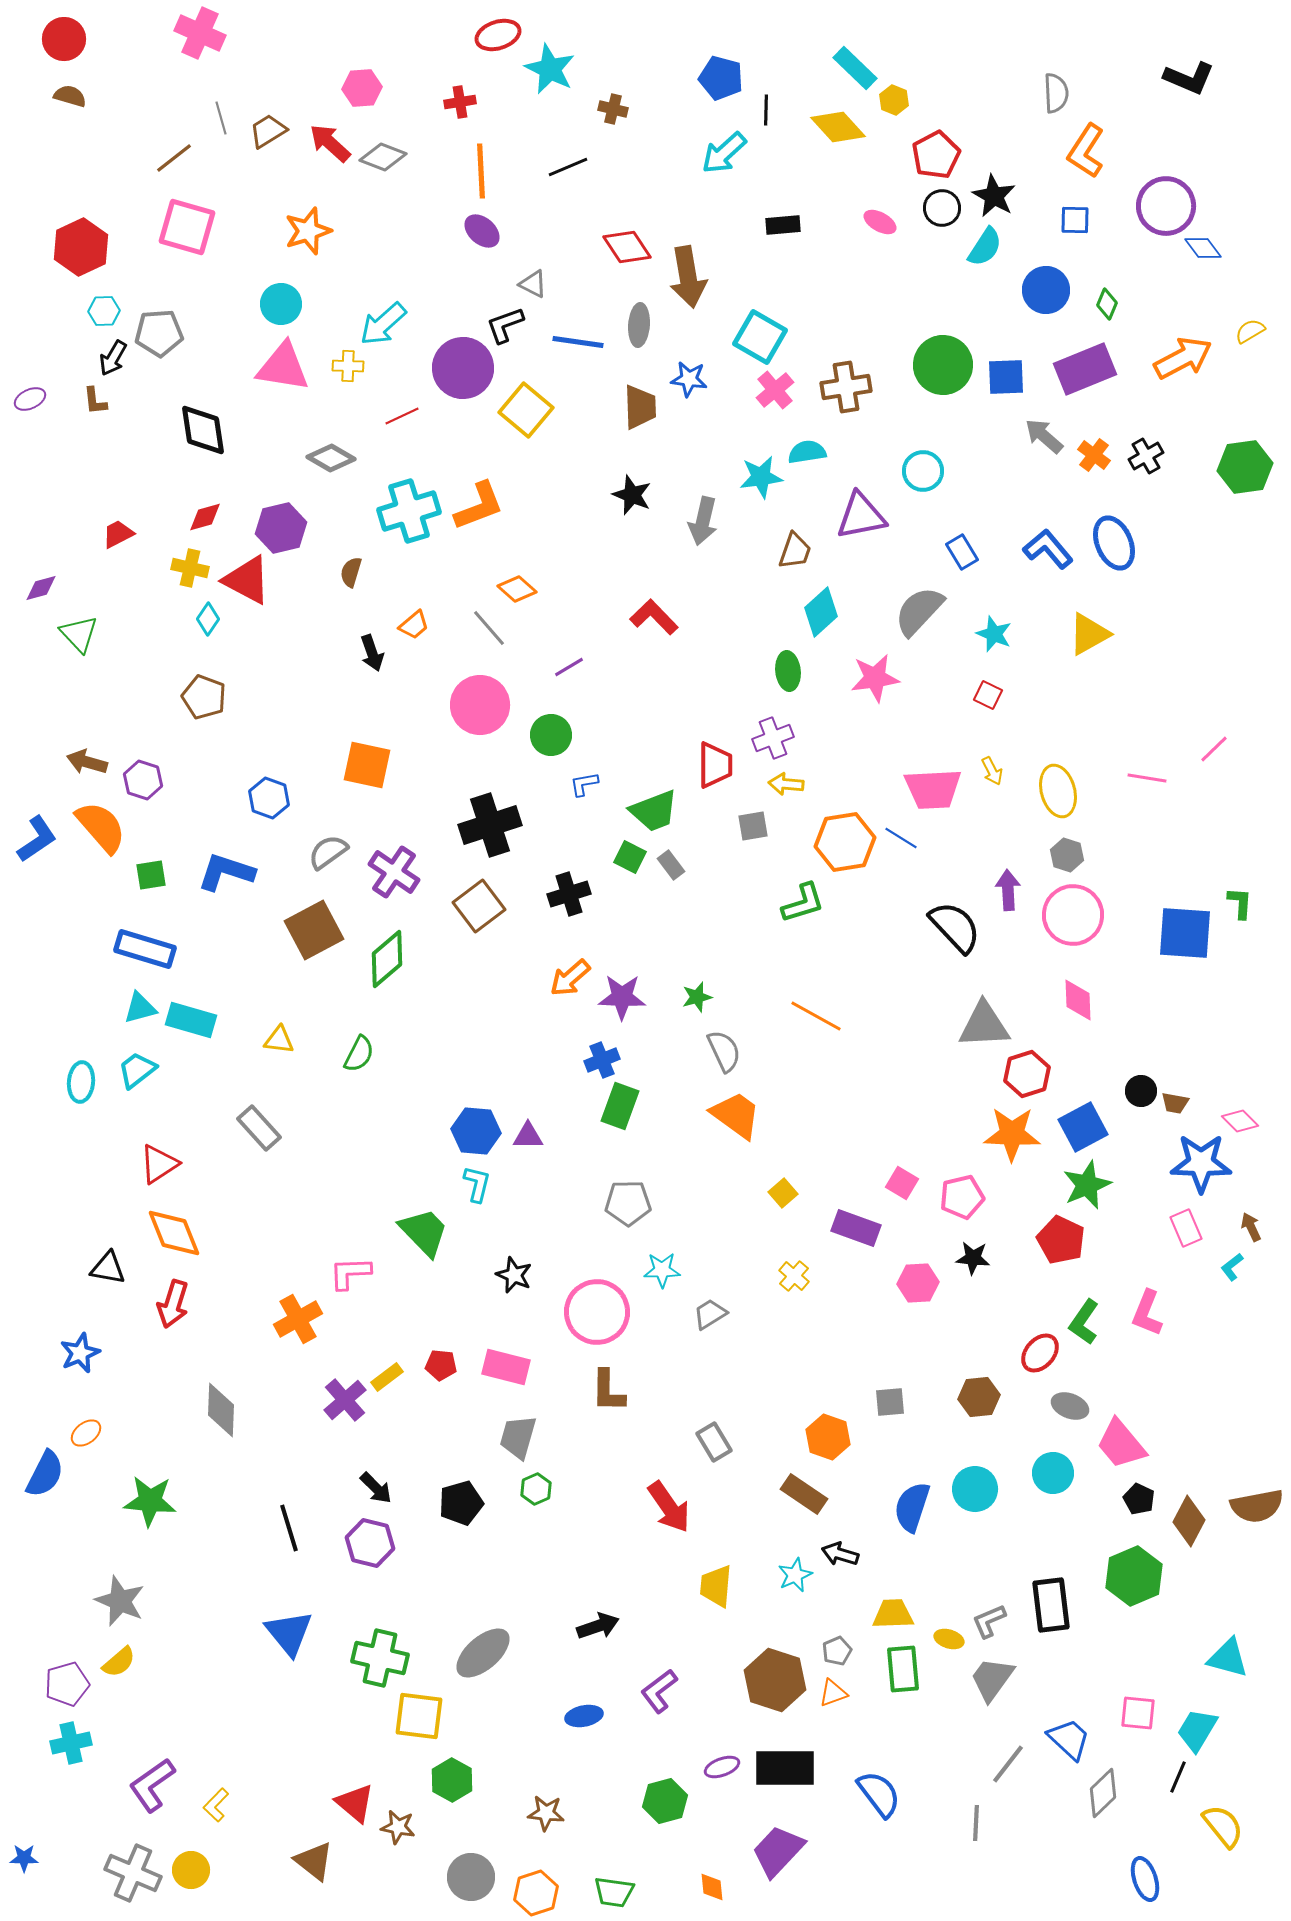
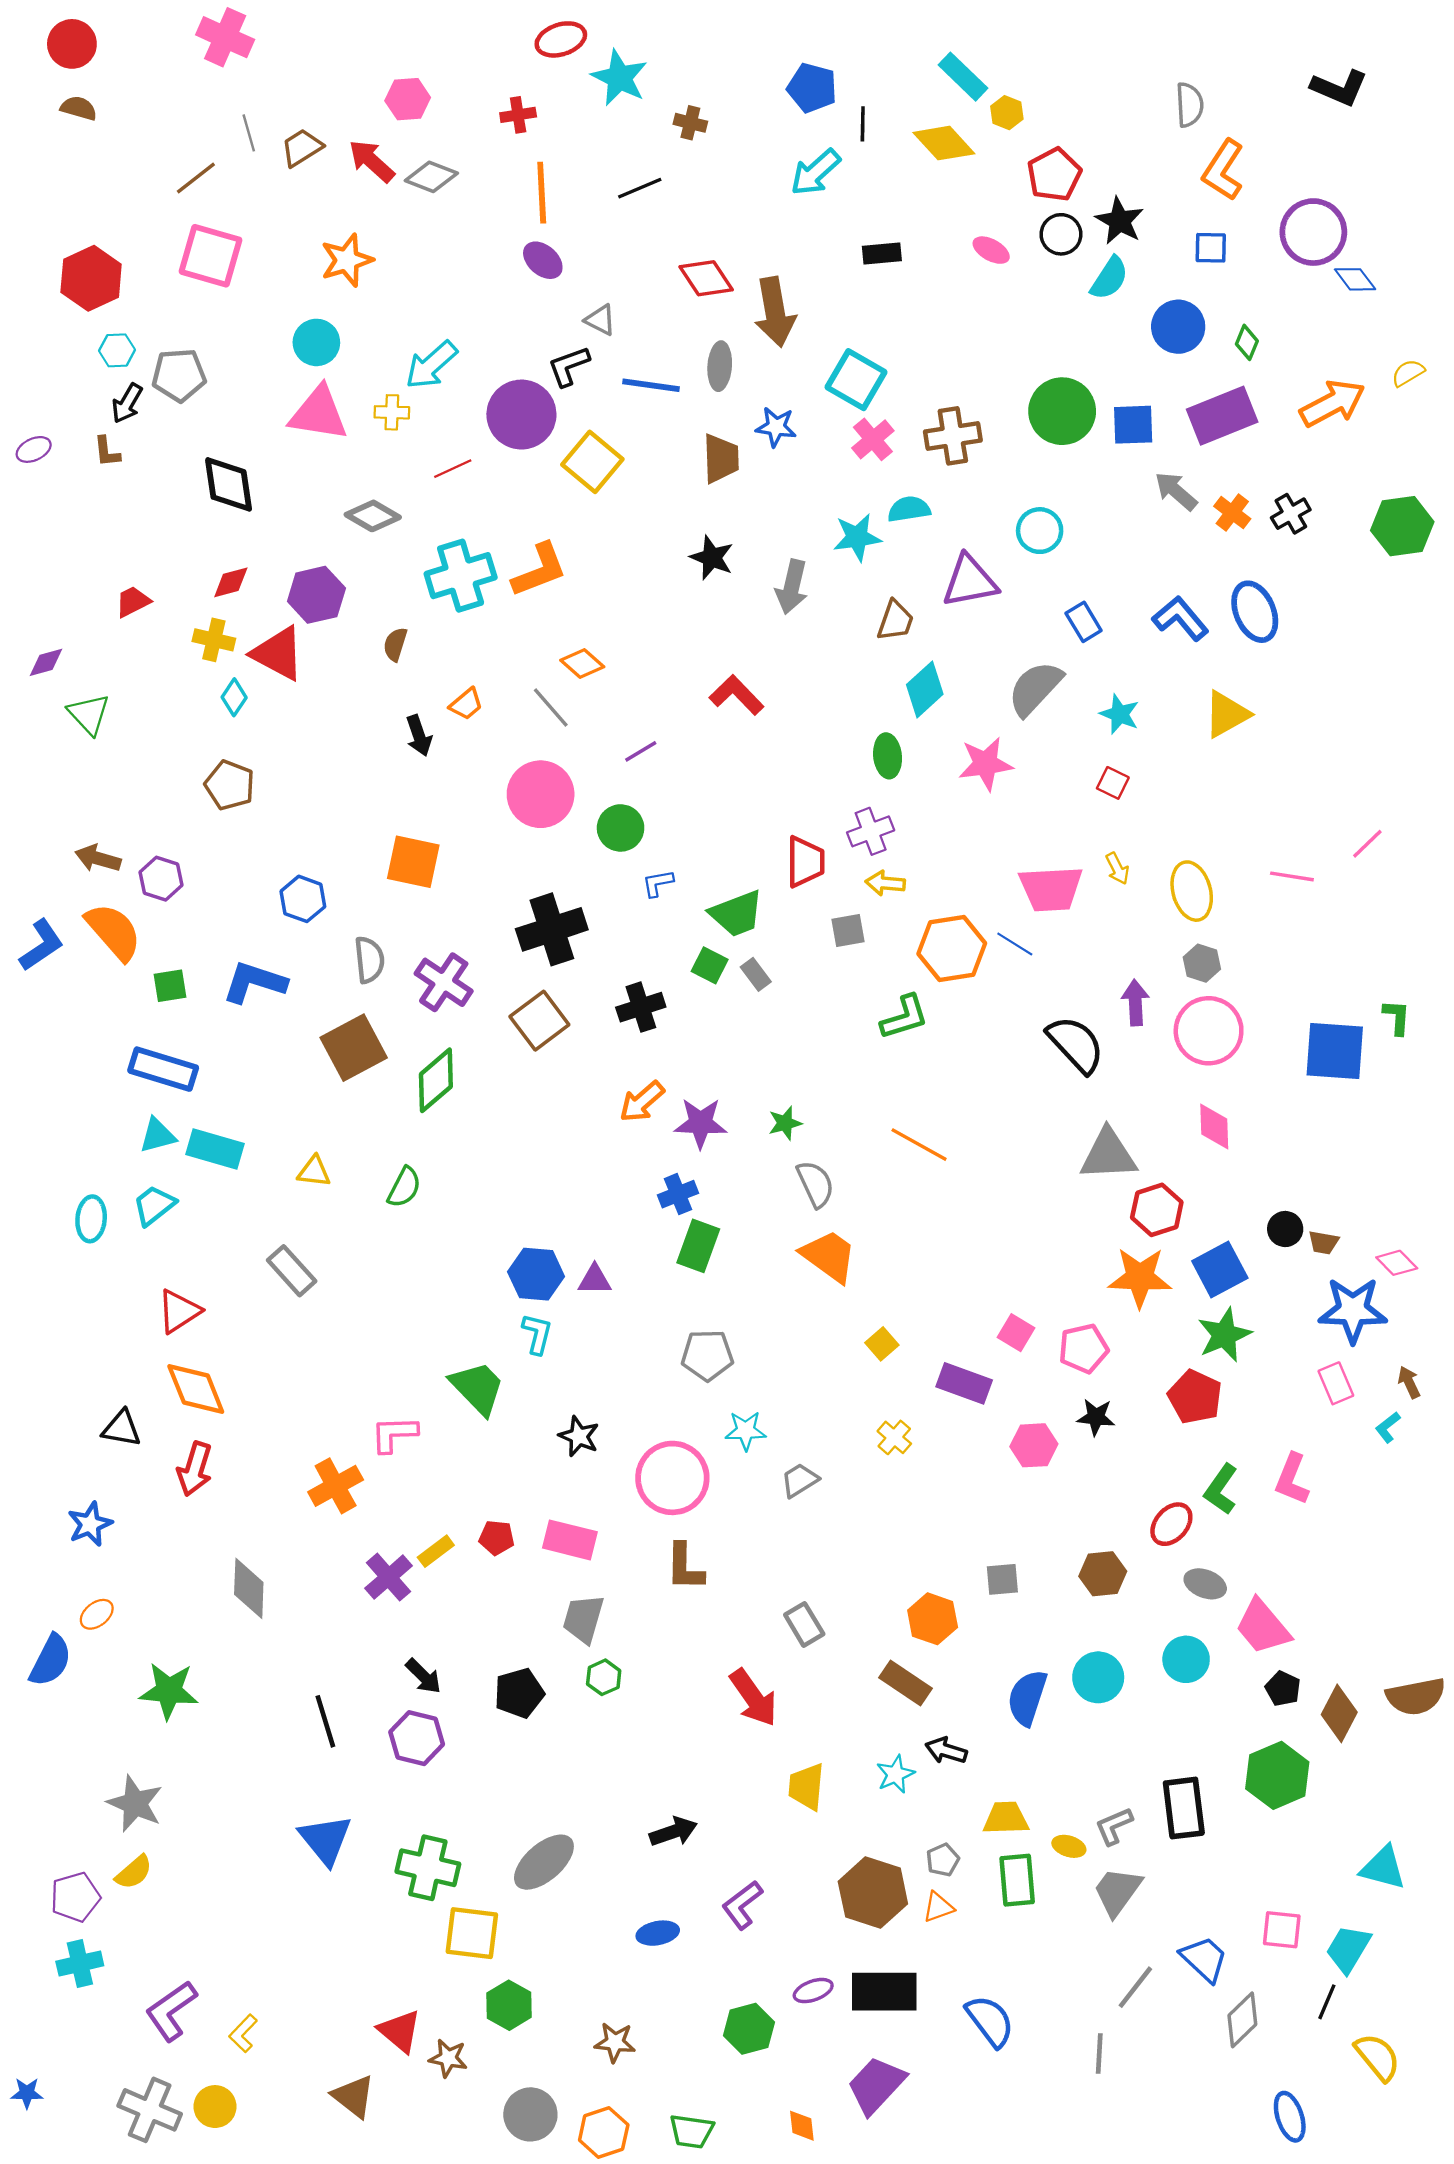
gray semicircle: (328, 852) -> (369, 960), turned 120

